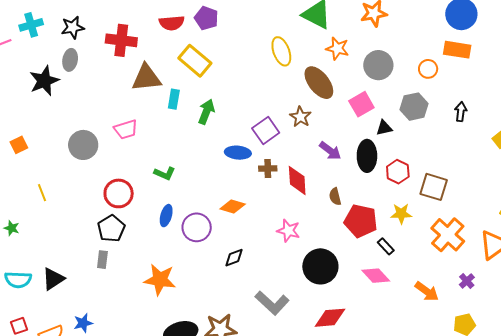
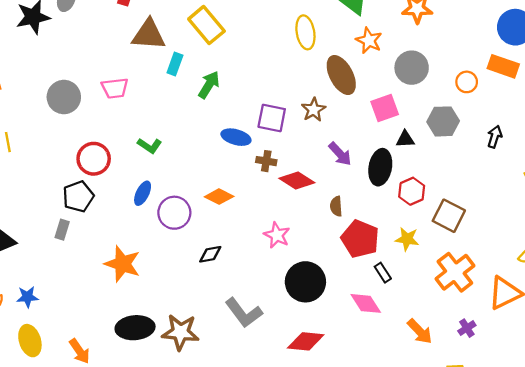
purple square: (266, 131) -> (272, 118), turned 36
red diamond: (297, 180) -> (297, 181), turned -64

